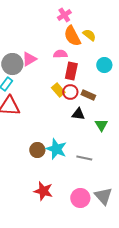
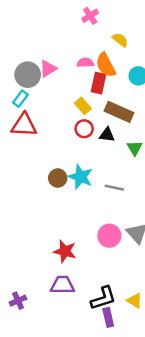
orange semicircle: (72, 36) -> (106, 65), moved
red circle: (70, 92) -> (84, 129), moved
brown rectangle: (88, 95) -> (119, 112), size x1.6
red star: (43, 191) -> (65, 251), moved

